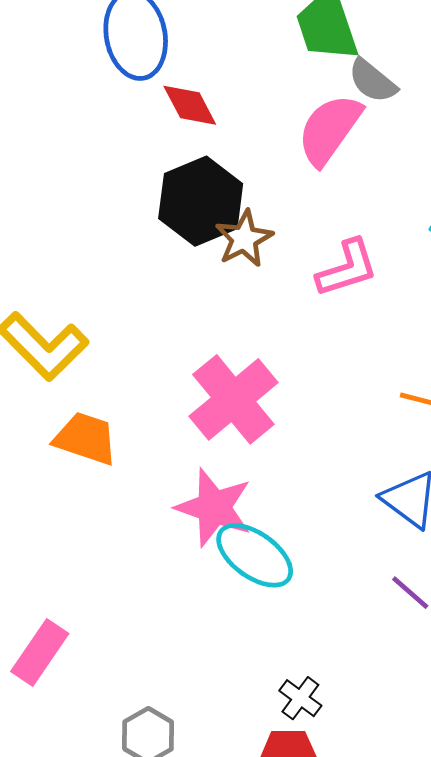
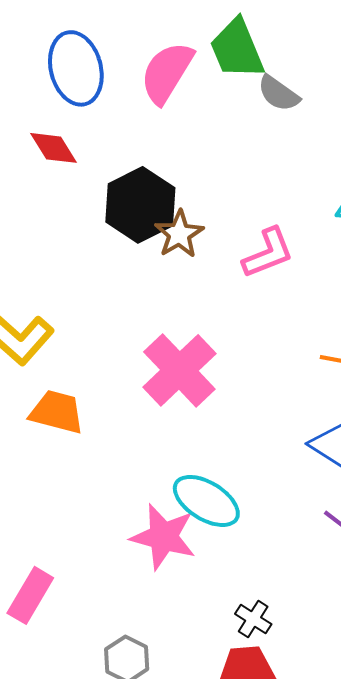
red diamond: (190, 105) -> (54, 148), moved
pink semicircle: (329, 129) -> (167, 73), moved
pink star: (214, 508) -> (163, 537), moved

